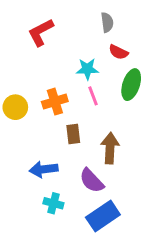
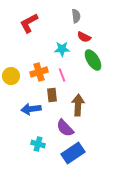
green ellipse: (131, 85) -> (93, 60), turned -50
pink line: (93, 96) -> (62, 75), moved
blue arrow: (44, 169) -> (31, 109), moved

